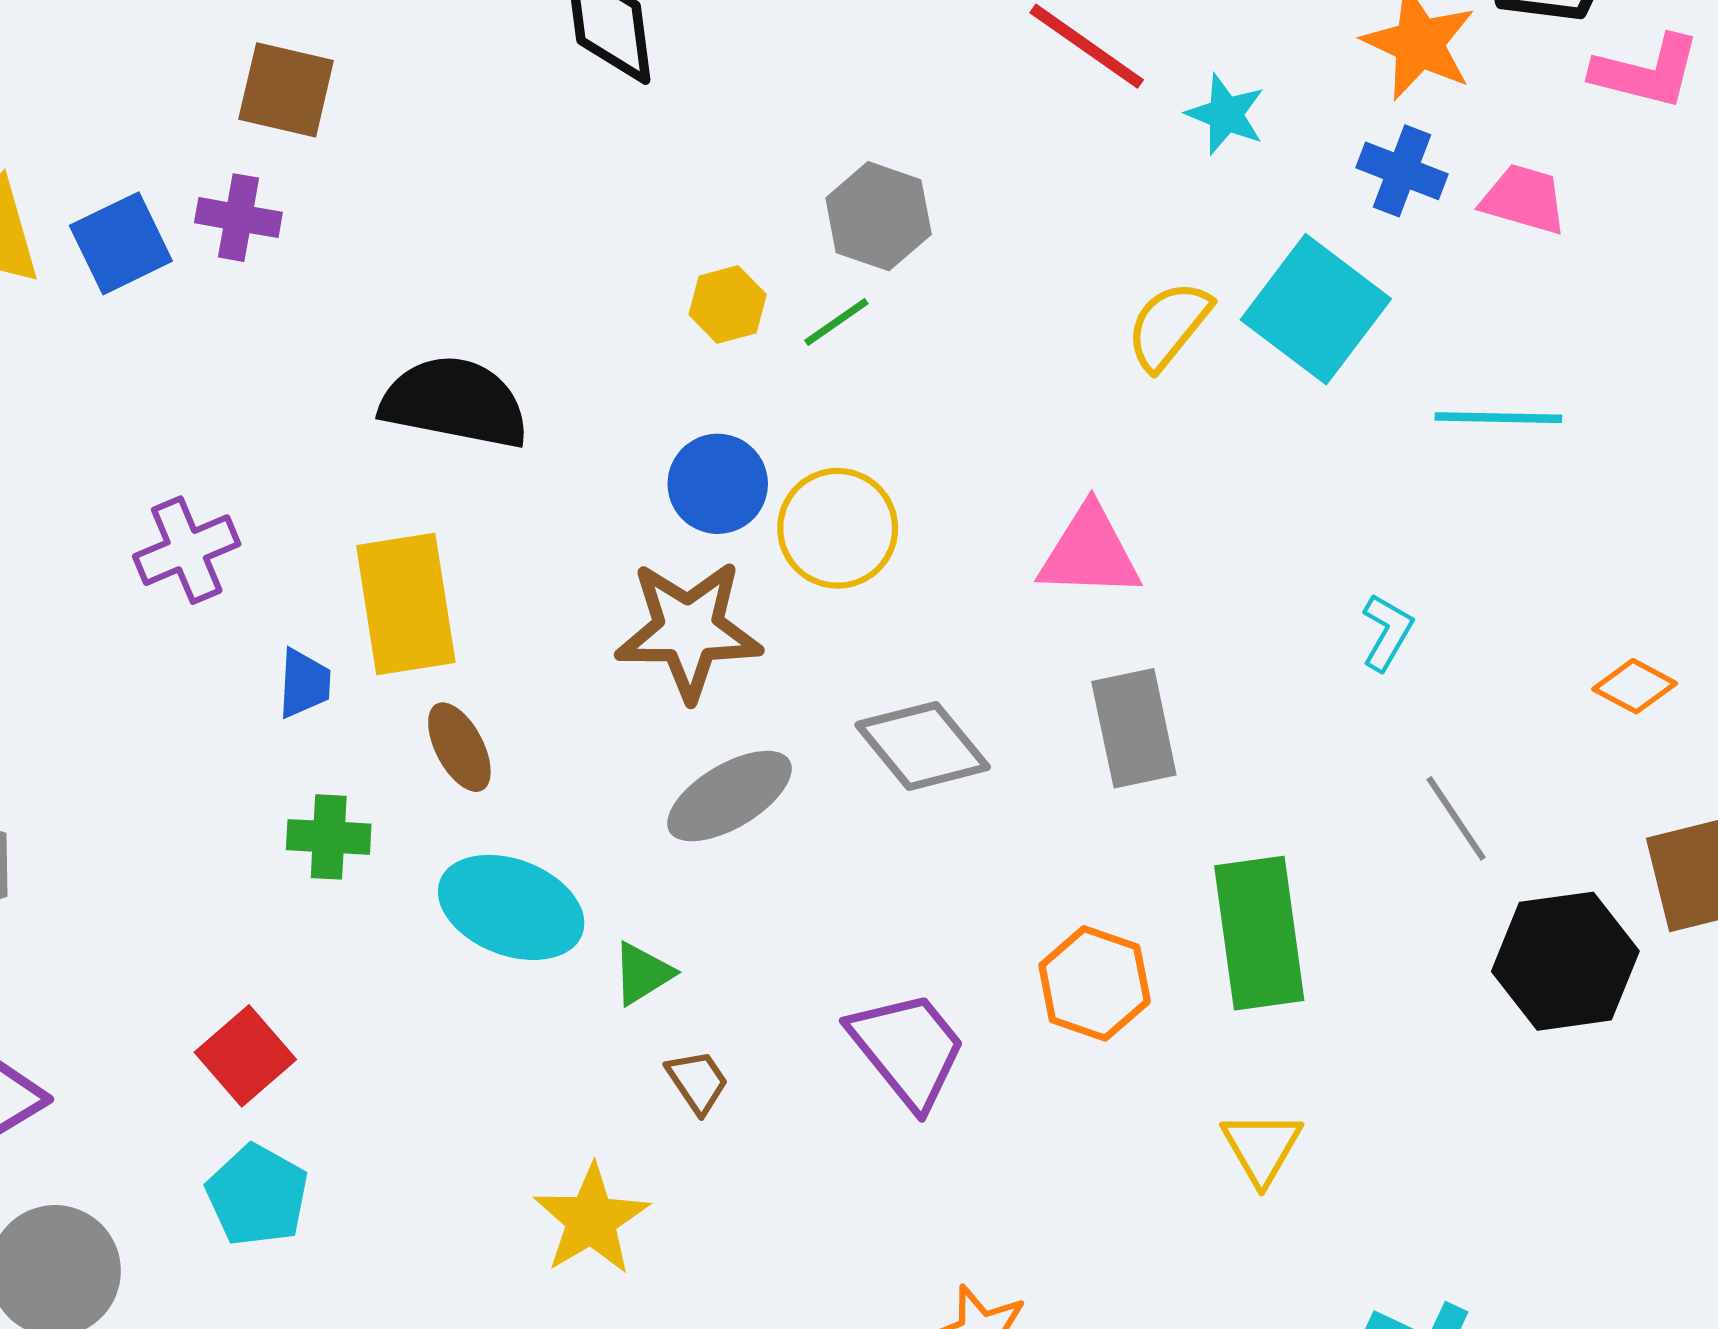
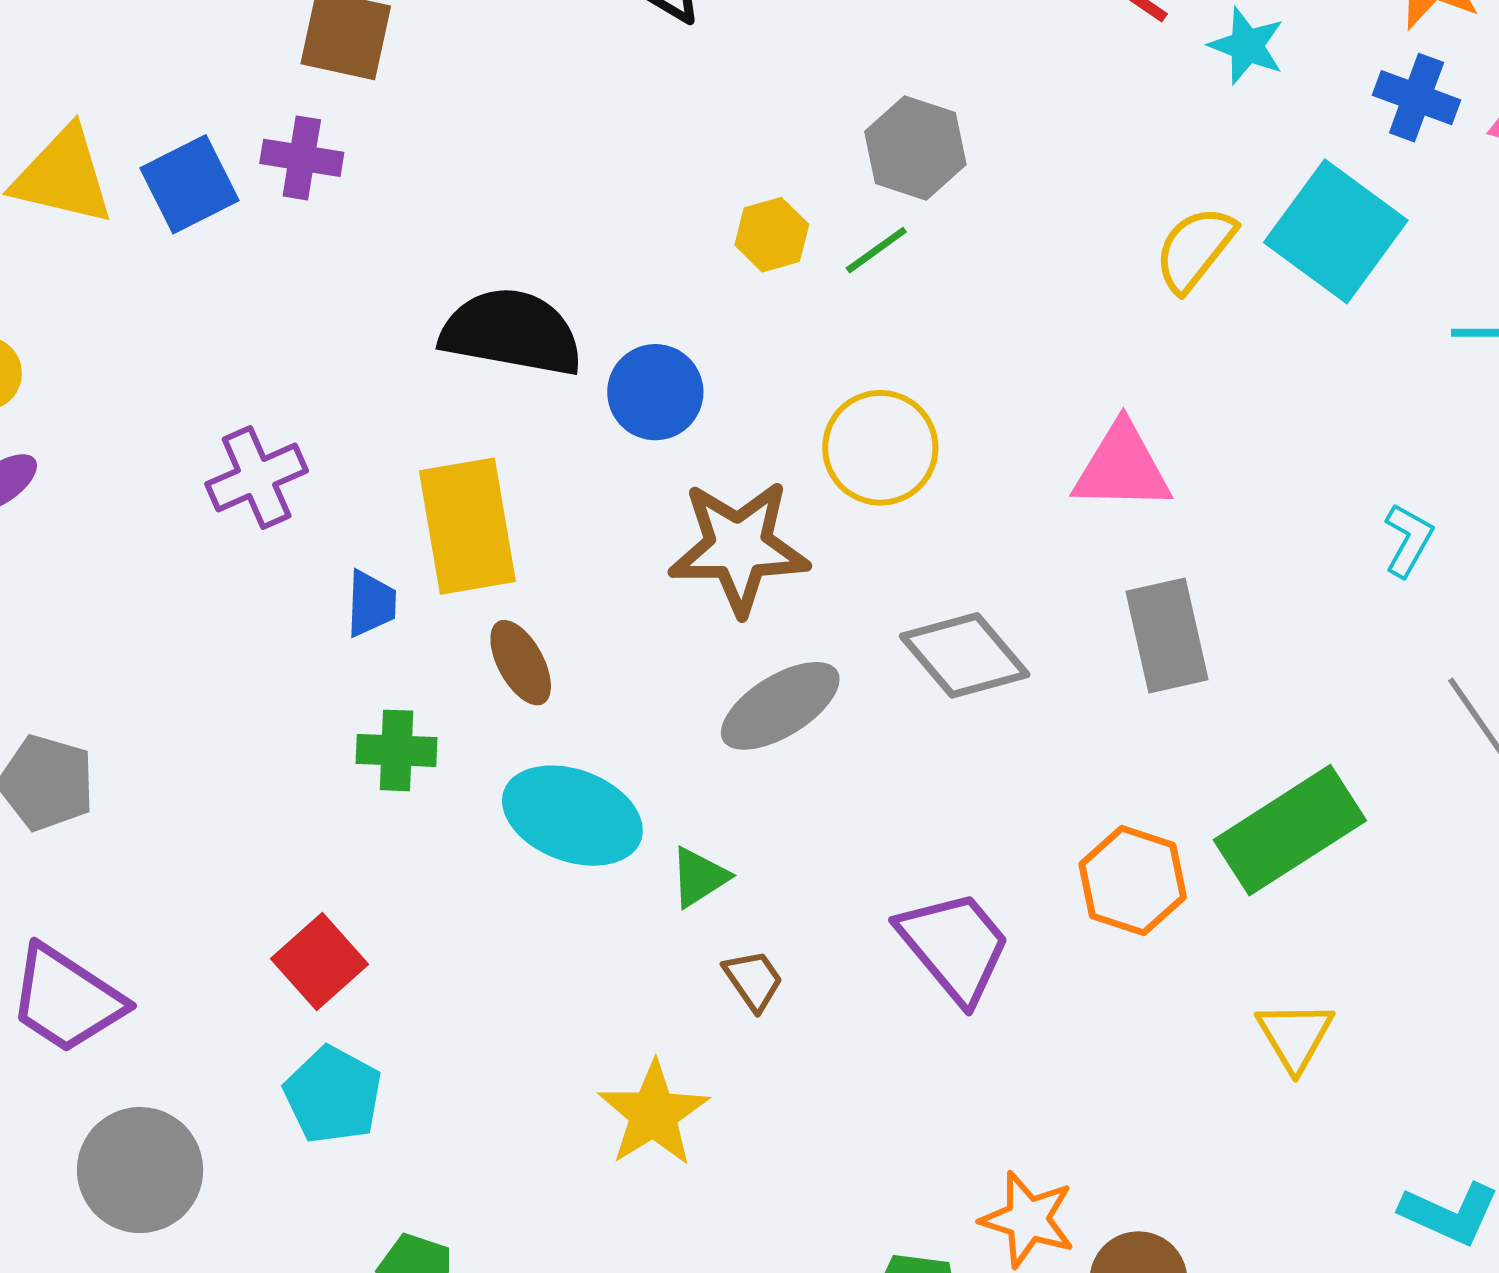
blue circle: (718, 484) -> (655, 392), moved
green rectangle: (1259, 933) -> (1290, 830), turned 66

